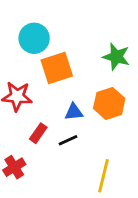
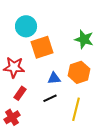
red rectangle: (38, 133) -> (20, 93), moved
yellow line: (103, 176) -> (76, 109), moved

